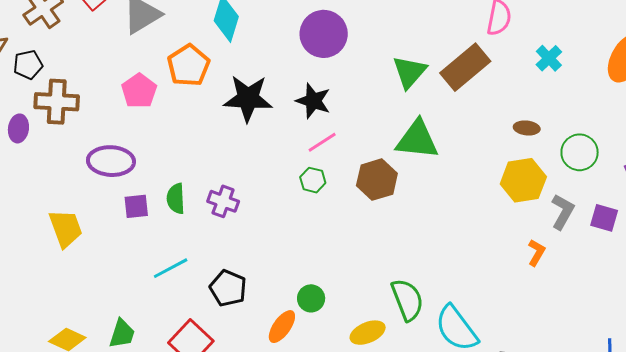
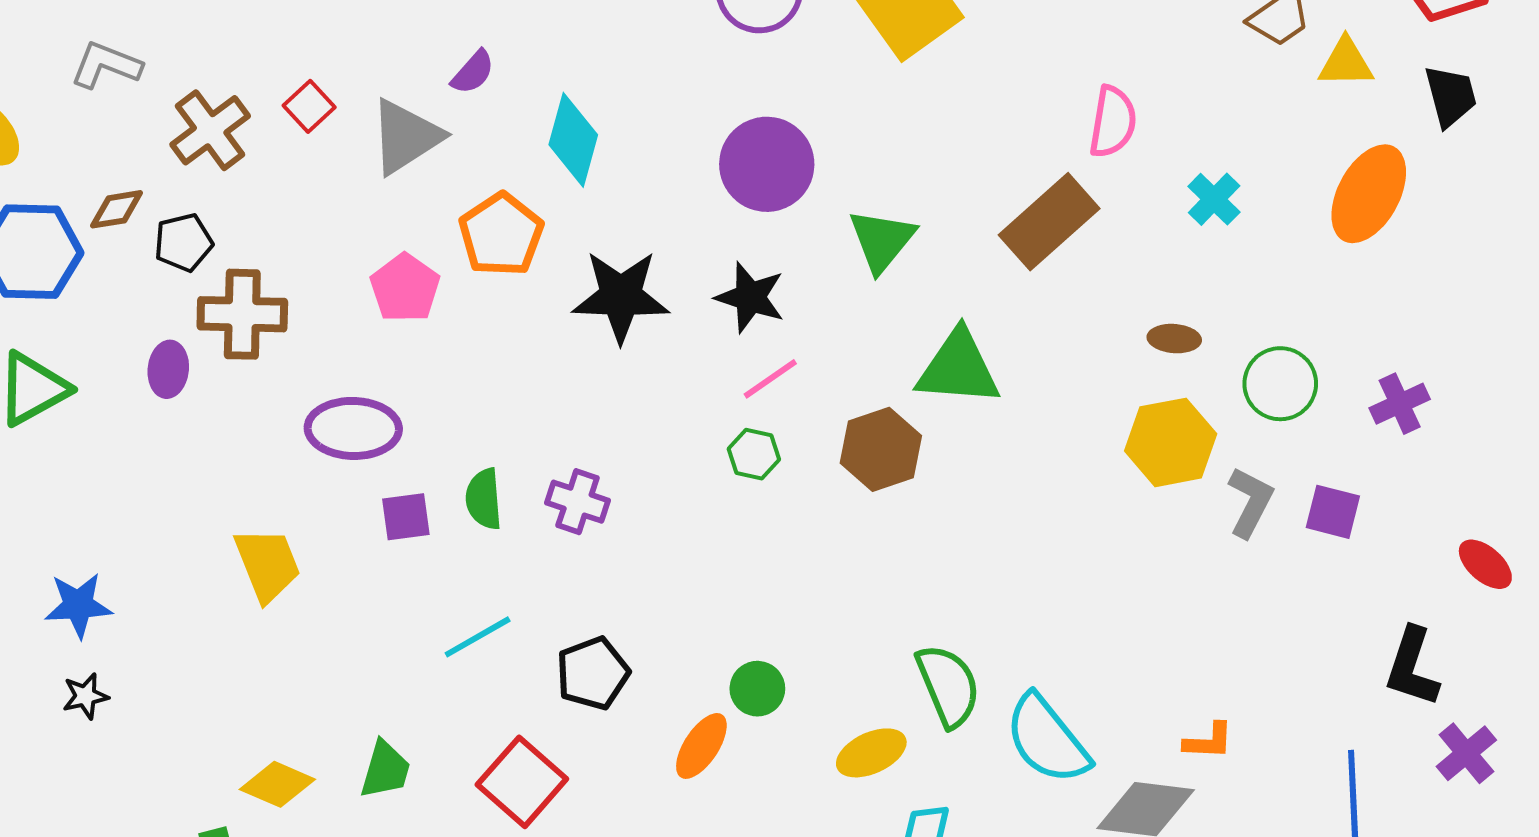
green triangle: (409, 72) -> (882, 240), moved
orange L-shape: (536, 253) -> (1208, 741), moved, turned 64
black pentagon: (228, 288) -> (593, 673), turned 30

